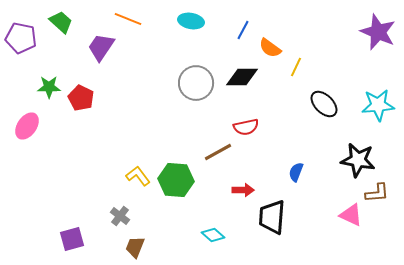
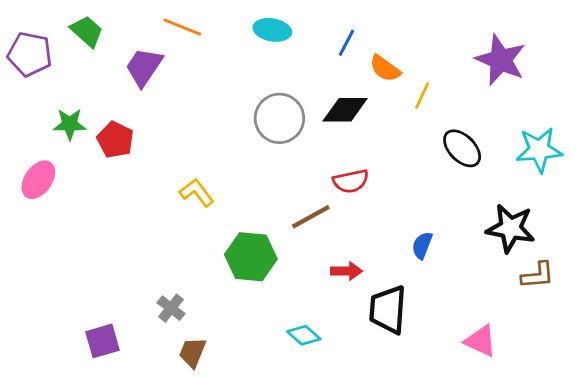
purple star: (378, 32) -> (501, 60), moved
yellow L-shape: (138, 176) -> (197, 193), moved
pink triangle: (351, 215) -> (481, 341), moved

